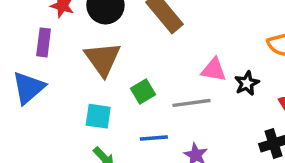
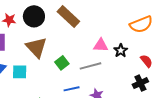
cyan square: (98, 116) -> (20, 72), moved

